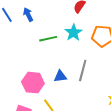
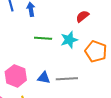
gray line: (83, 71) -> (67, 79), turned 55

